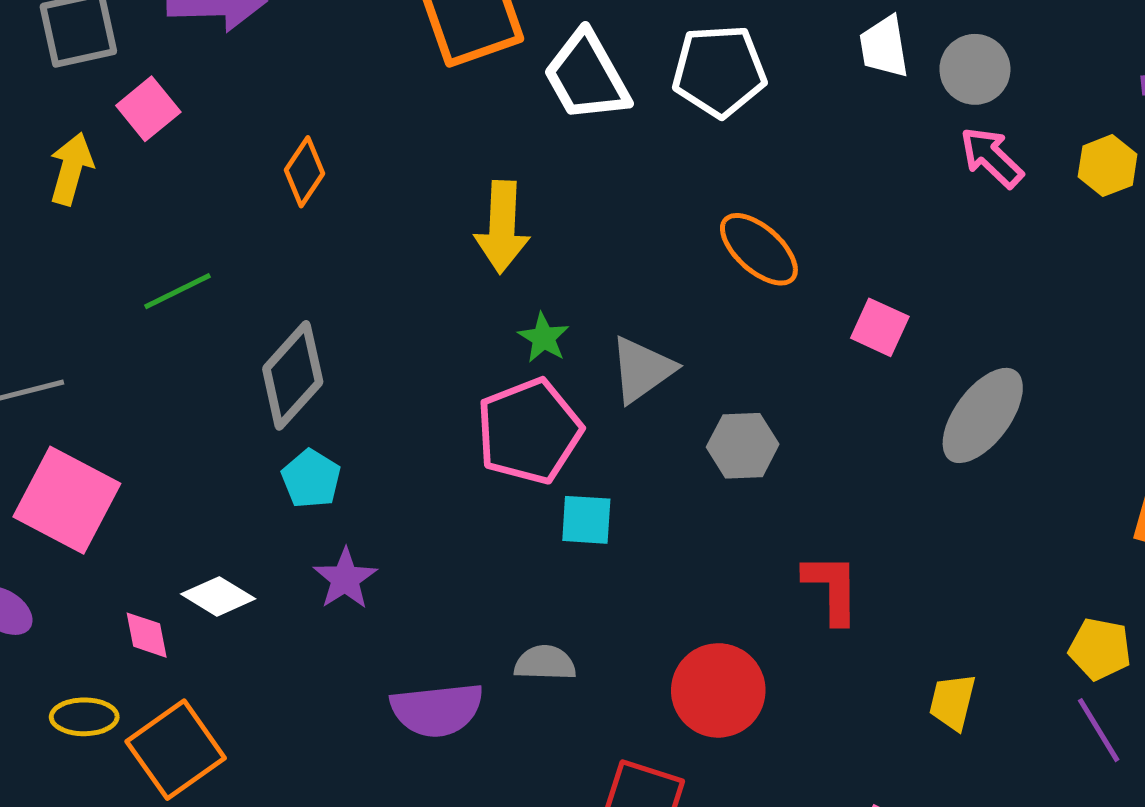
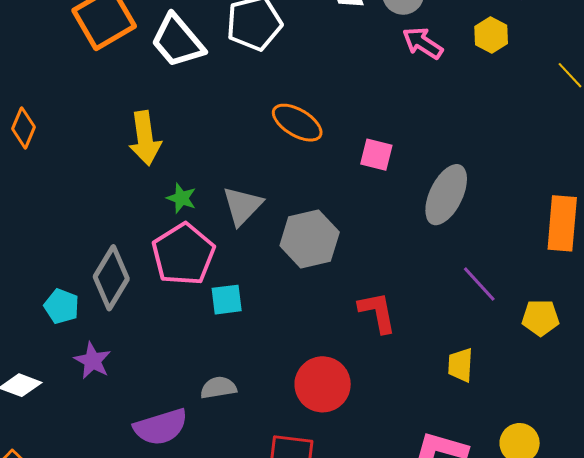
gray diamond: (293, 375) -> (111, 278), moved
gray hexagon: (743, 446) -> (310, 239), size x1.4
purple line: (1099, 730) -> (479, 284), moved

